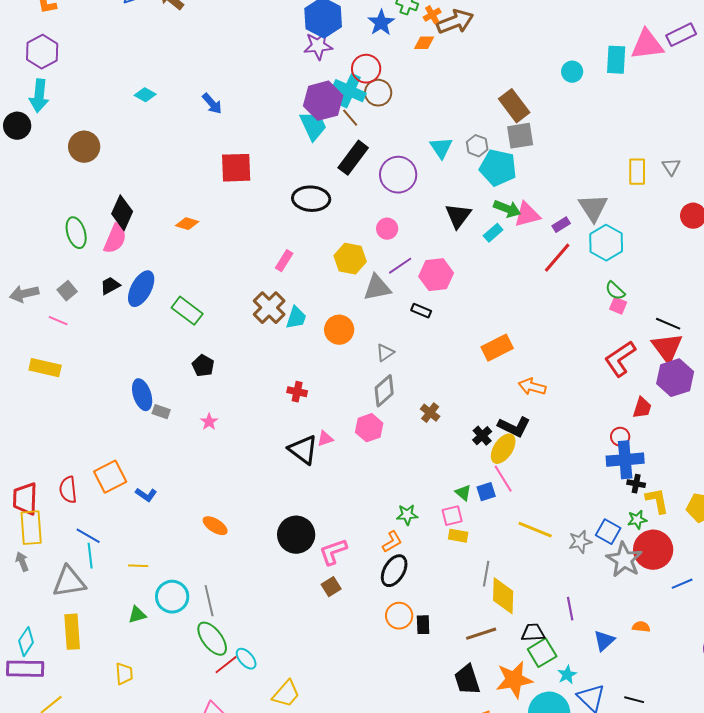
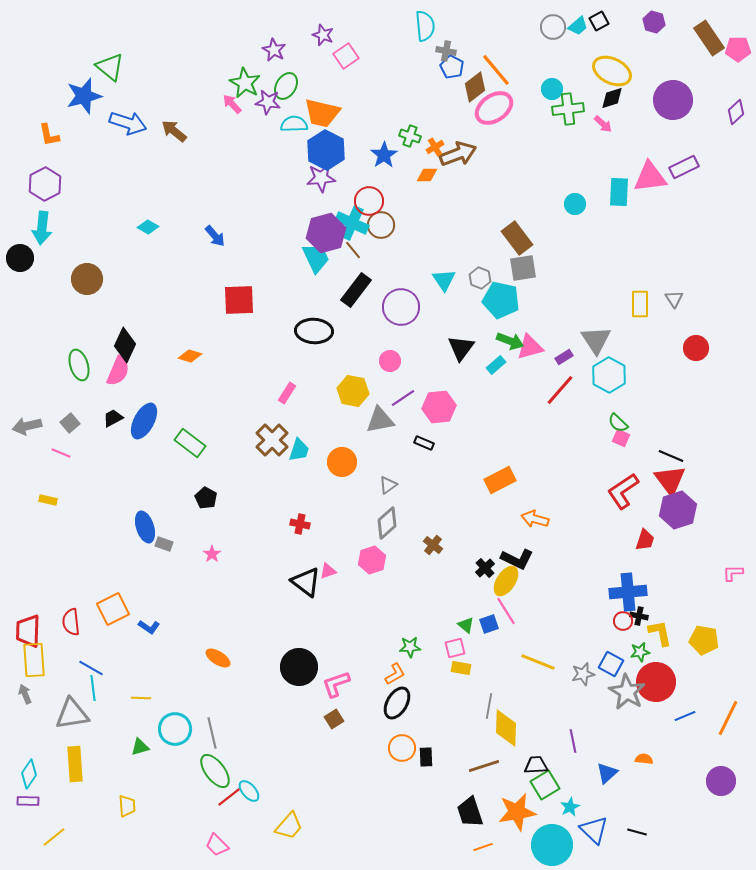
yellow rectangle: (45, 368) -> (48, 500), size x0.6
red circle: (620, 437) -> (623, 621), moved
purple rectangle: (25, 669) -> (28, 801), size x0.6

